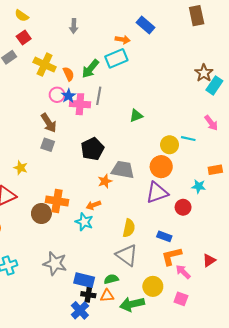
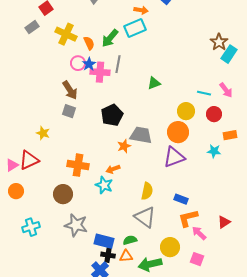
cyan line: (188, 139) -> (204, 93), moved
red circle: (183, 207) -> (214, 114), moved
brown circle: (41, 213) -> (63, 194), moved

